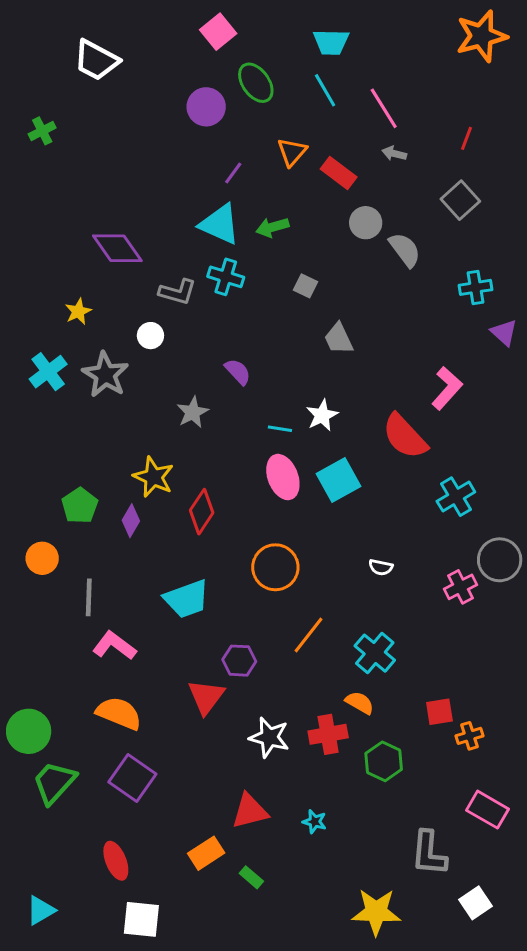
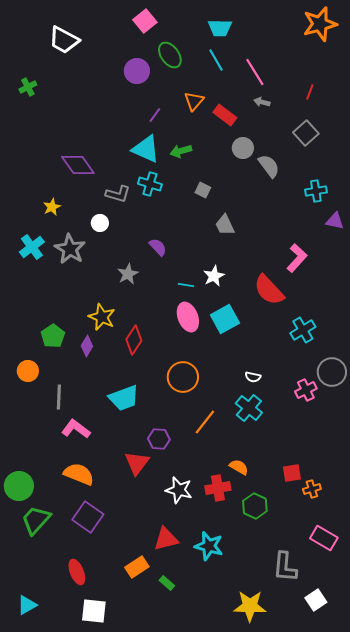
purple triangle: (504, 333) -> (335, 221), turned -30
cyan cross: (375, 653) -> (249, 408), moved
cyan star: (314, 822) -> (209, 546), size x1.8

